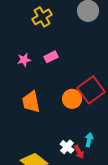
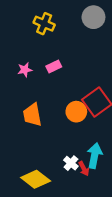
yellow cross: (42, 17) -> (44, 24), turned -36
cyan arrow: (89, 140) -> (95, 156), size x1.6

